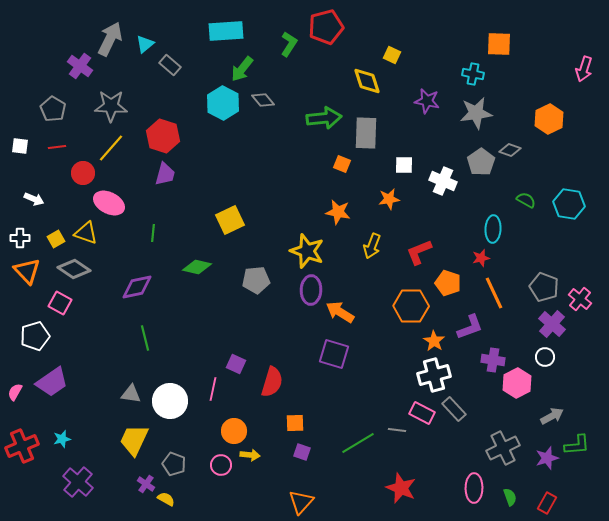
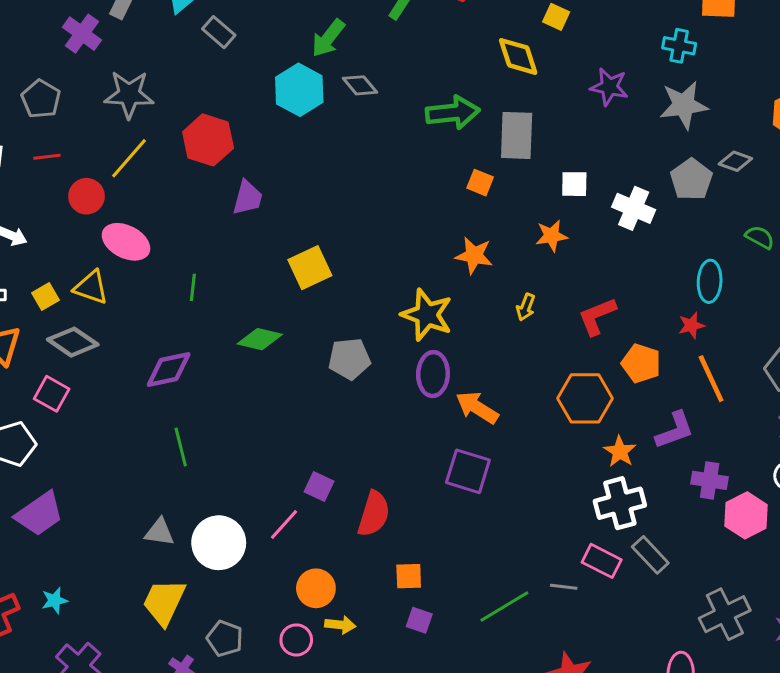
purple trapezoid: (165, 174) -> (248, 198), moved
yellow arrow: (372, 246) -> (526, 307), size x0.7
pink line: (213, 389) -> (284, 524), turned 30

